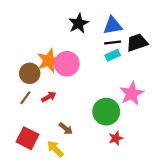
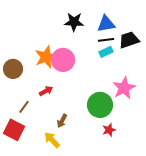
black star: (79, 23) -> (74, 22), turned 30
brown circle: (30, 73) -> (13, 69), moved
brown line: (25, 98) -> (24, 107), moved
brown arrow: (66, 129) -> (62, 121), turned 80
red square: (28, 138) -> (14, 130), moved

